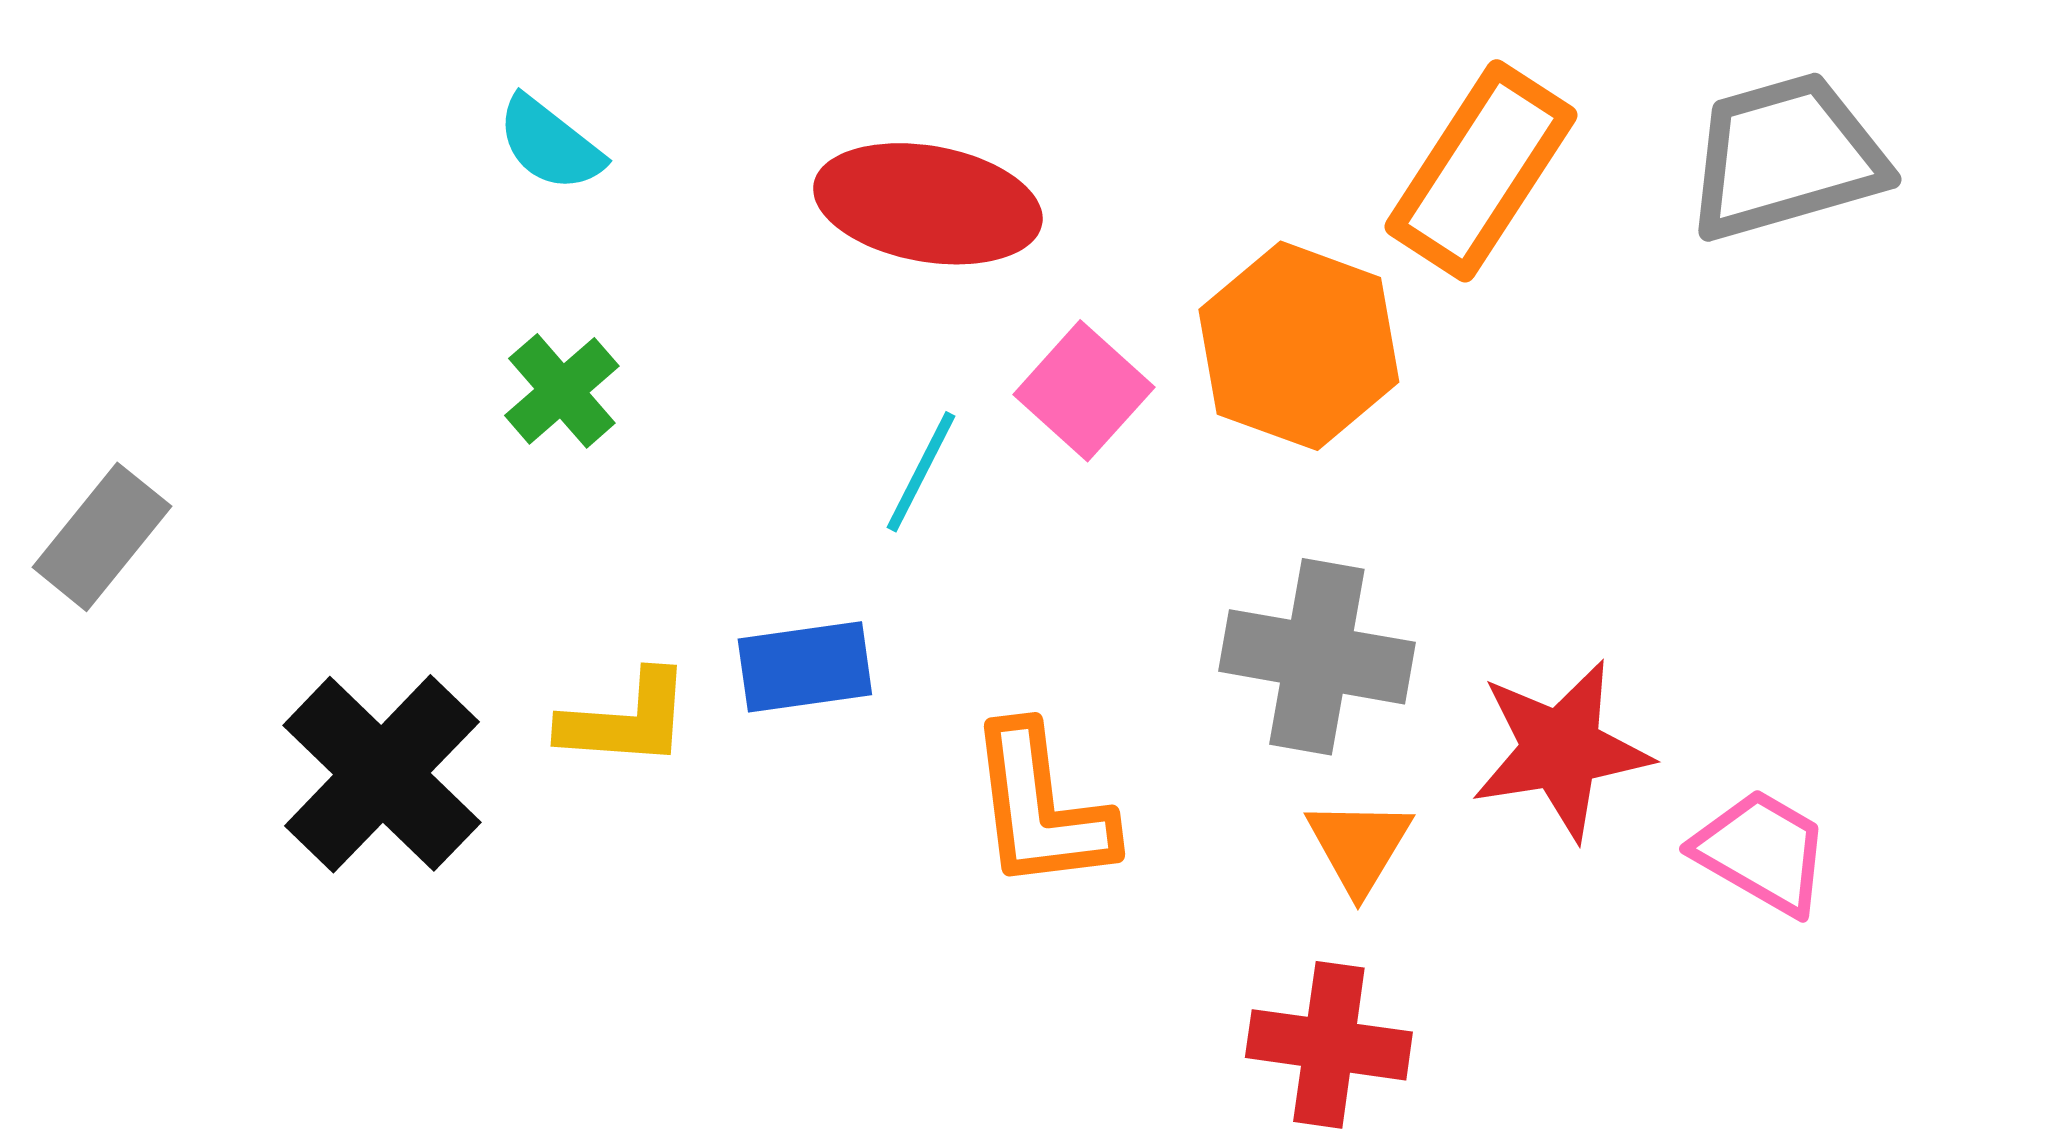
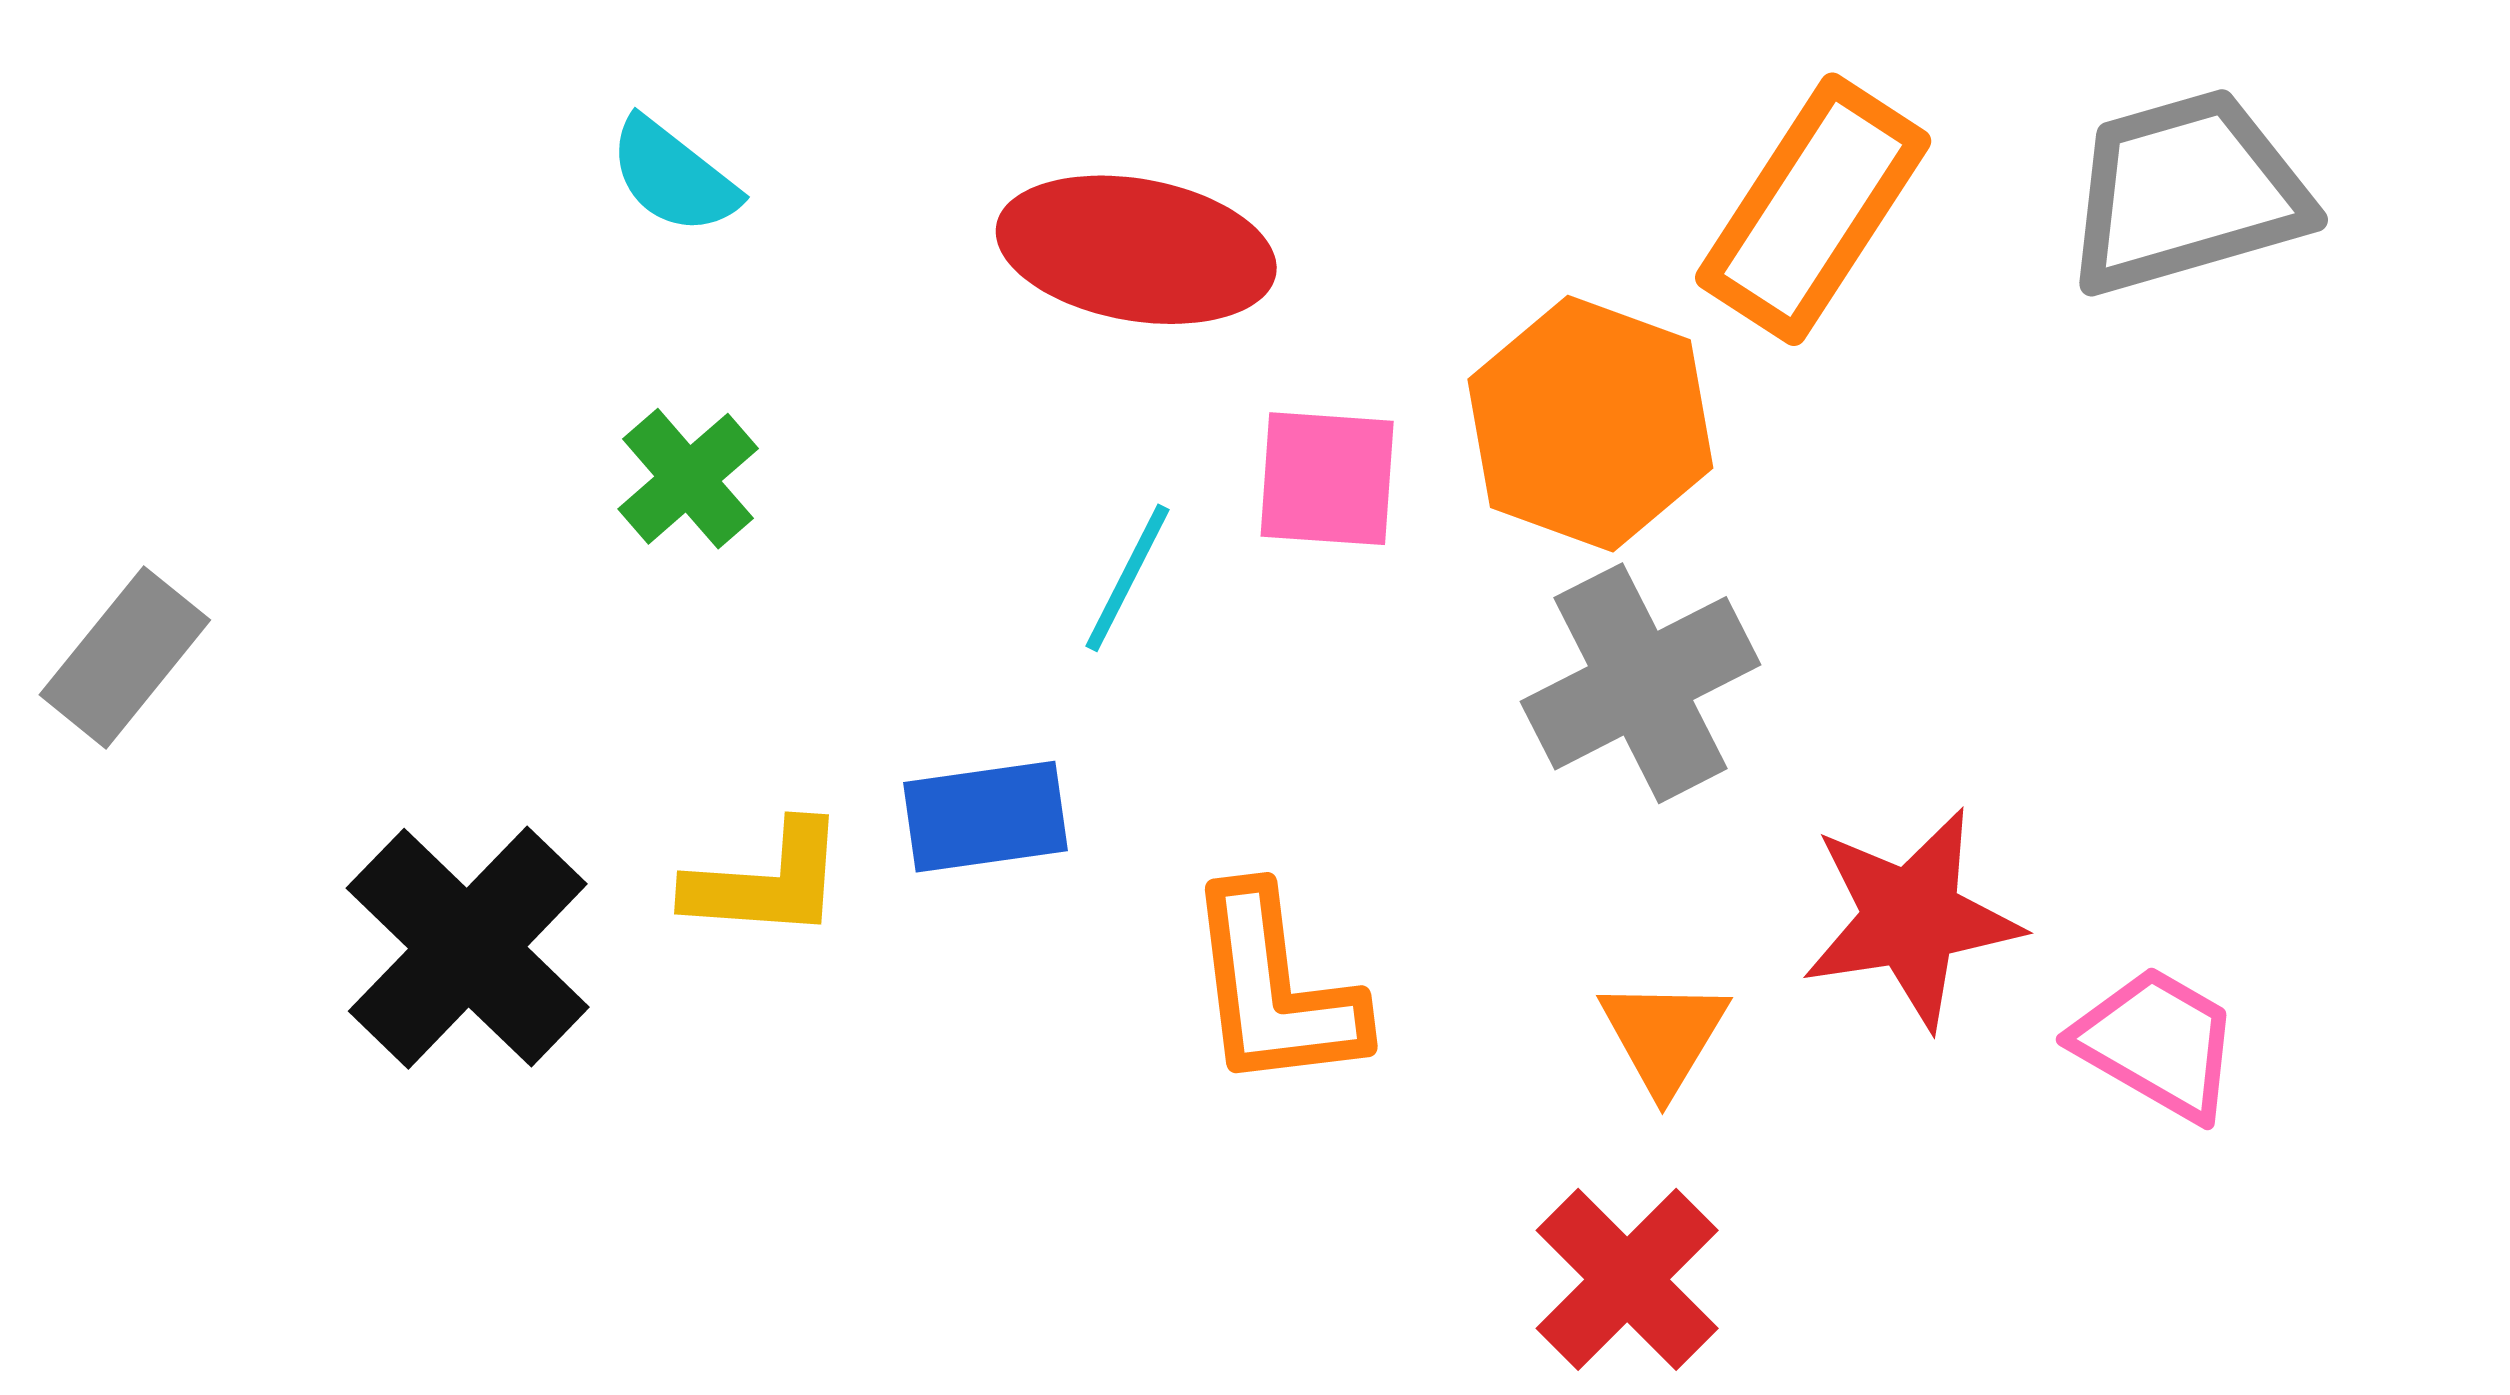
pink square: (1084, 391) -> (1327, 479), turned -38
gray cross: (1317, 657) -> (1641, 683), moved, turned -37
red cross: (1329, 1045) -> (1627, 1279), turned 37

